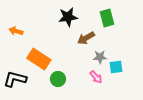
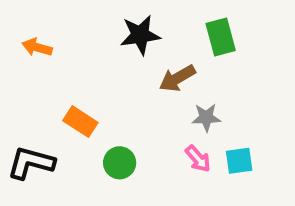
orange arrow: (16, 31) -> (37, 47), moved
orange rectangle: (39, 59) -> (80, 122), size x0.7
cyan square: (116, 67) -> (239, 161), moved

